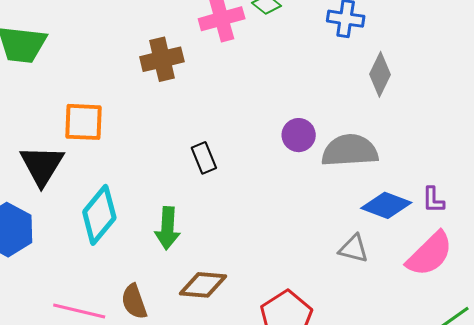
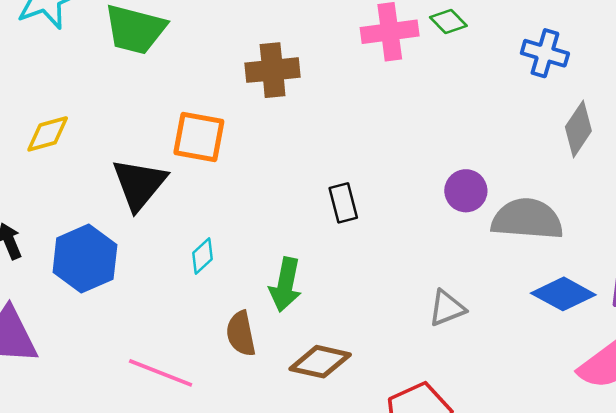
brown cross: (162, 59) -> (273, 70), moved
cyan diamond: (99, 215) -> (203, 256), size x0.5
gray triangle: (354, 249) -> (447, 308), moved, turned -44
brown semicircle: (134, 302) -> (241, 334), moved

